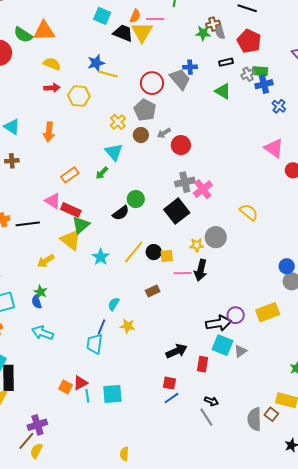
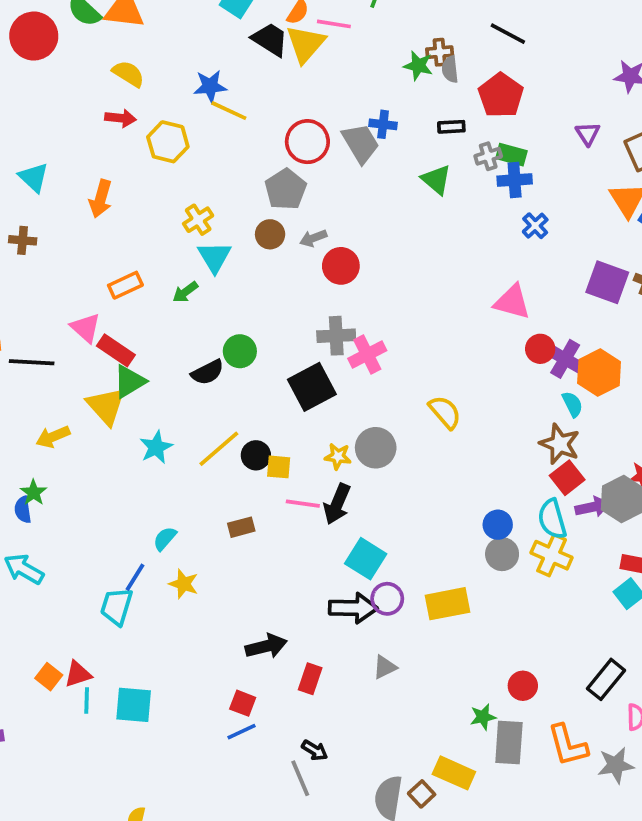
yellow cross: (118, 122) -> (198, 220), moved
pink triangle: (274, 148) -> (512, 302), turned -30
cyan square: (223, 345) -> (366, 559), moved

